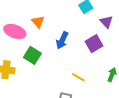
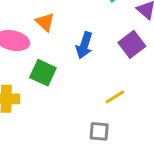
yellow line: (78, 77) -> (115, 97), turned -56

